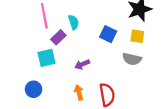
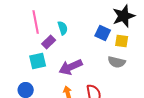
blue square: (108, 34) -> (103, 33), moved
purple arrow: (82, 64) -> (71, 67), size x1.6

